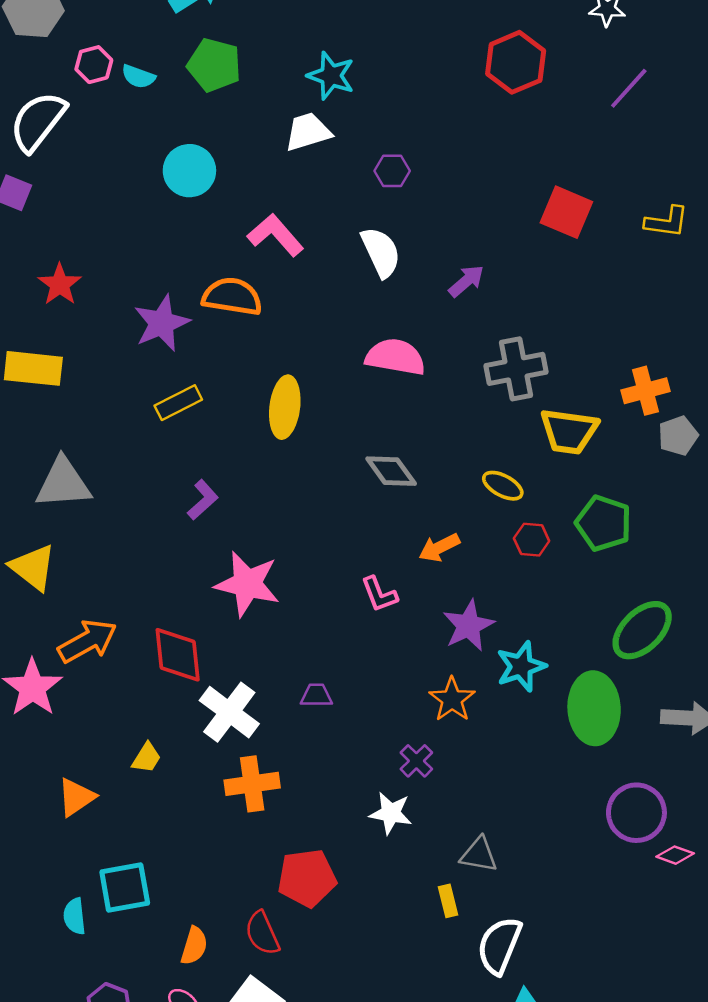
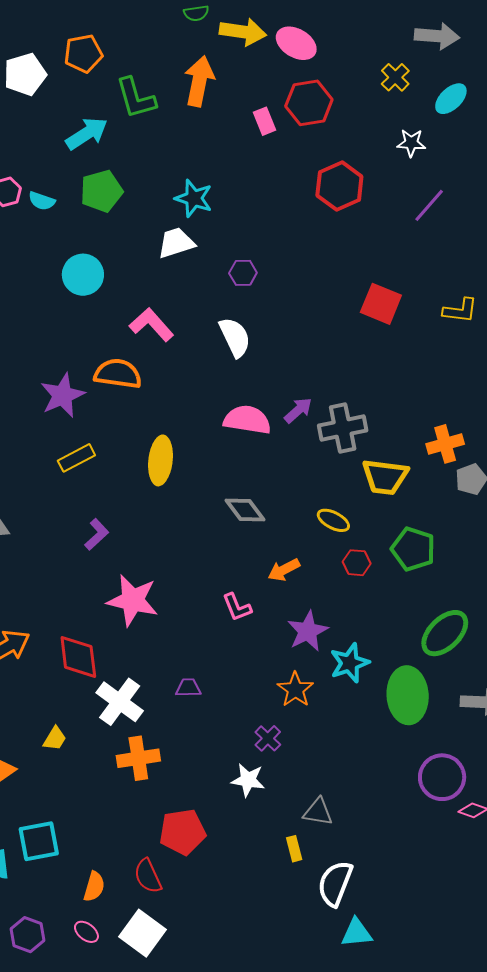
green pentagon: (214, 65) -> (101, 191), turned -30
purple arrow: (466, 281) -> (298, 410), moved

